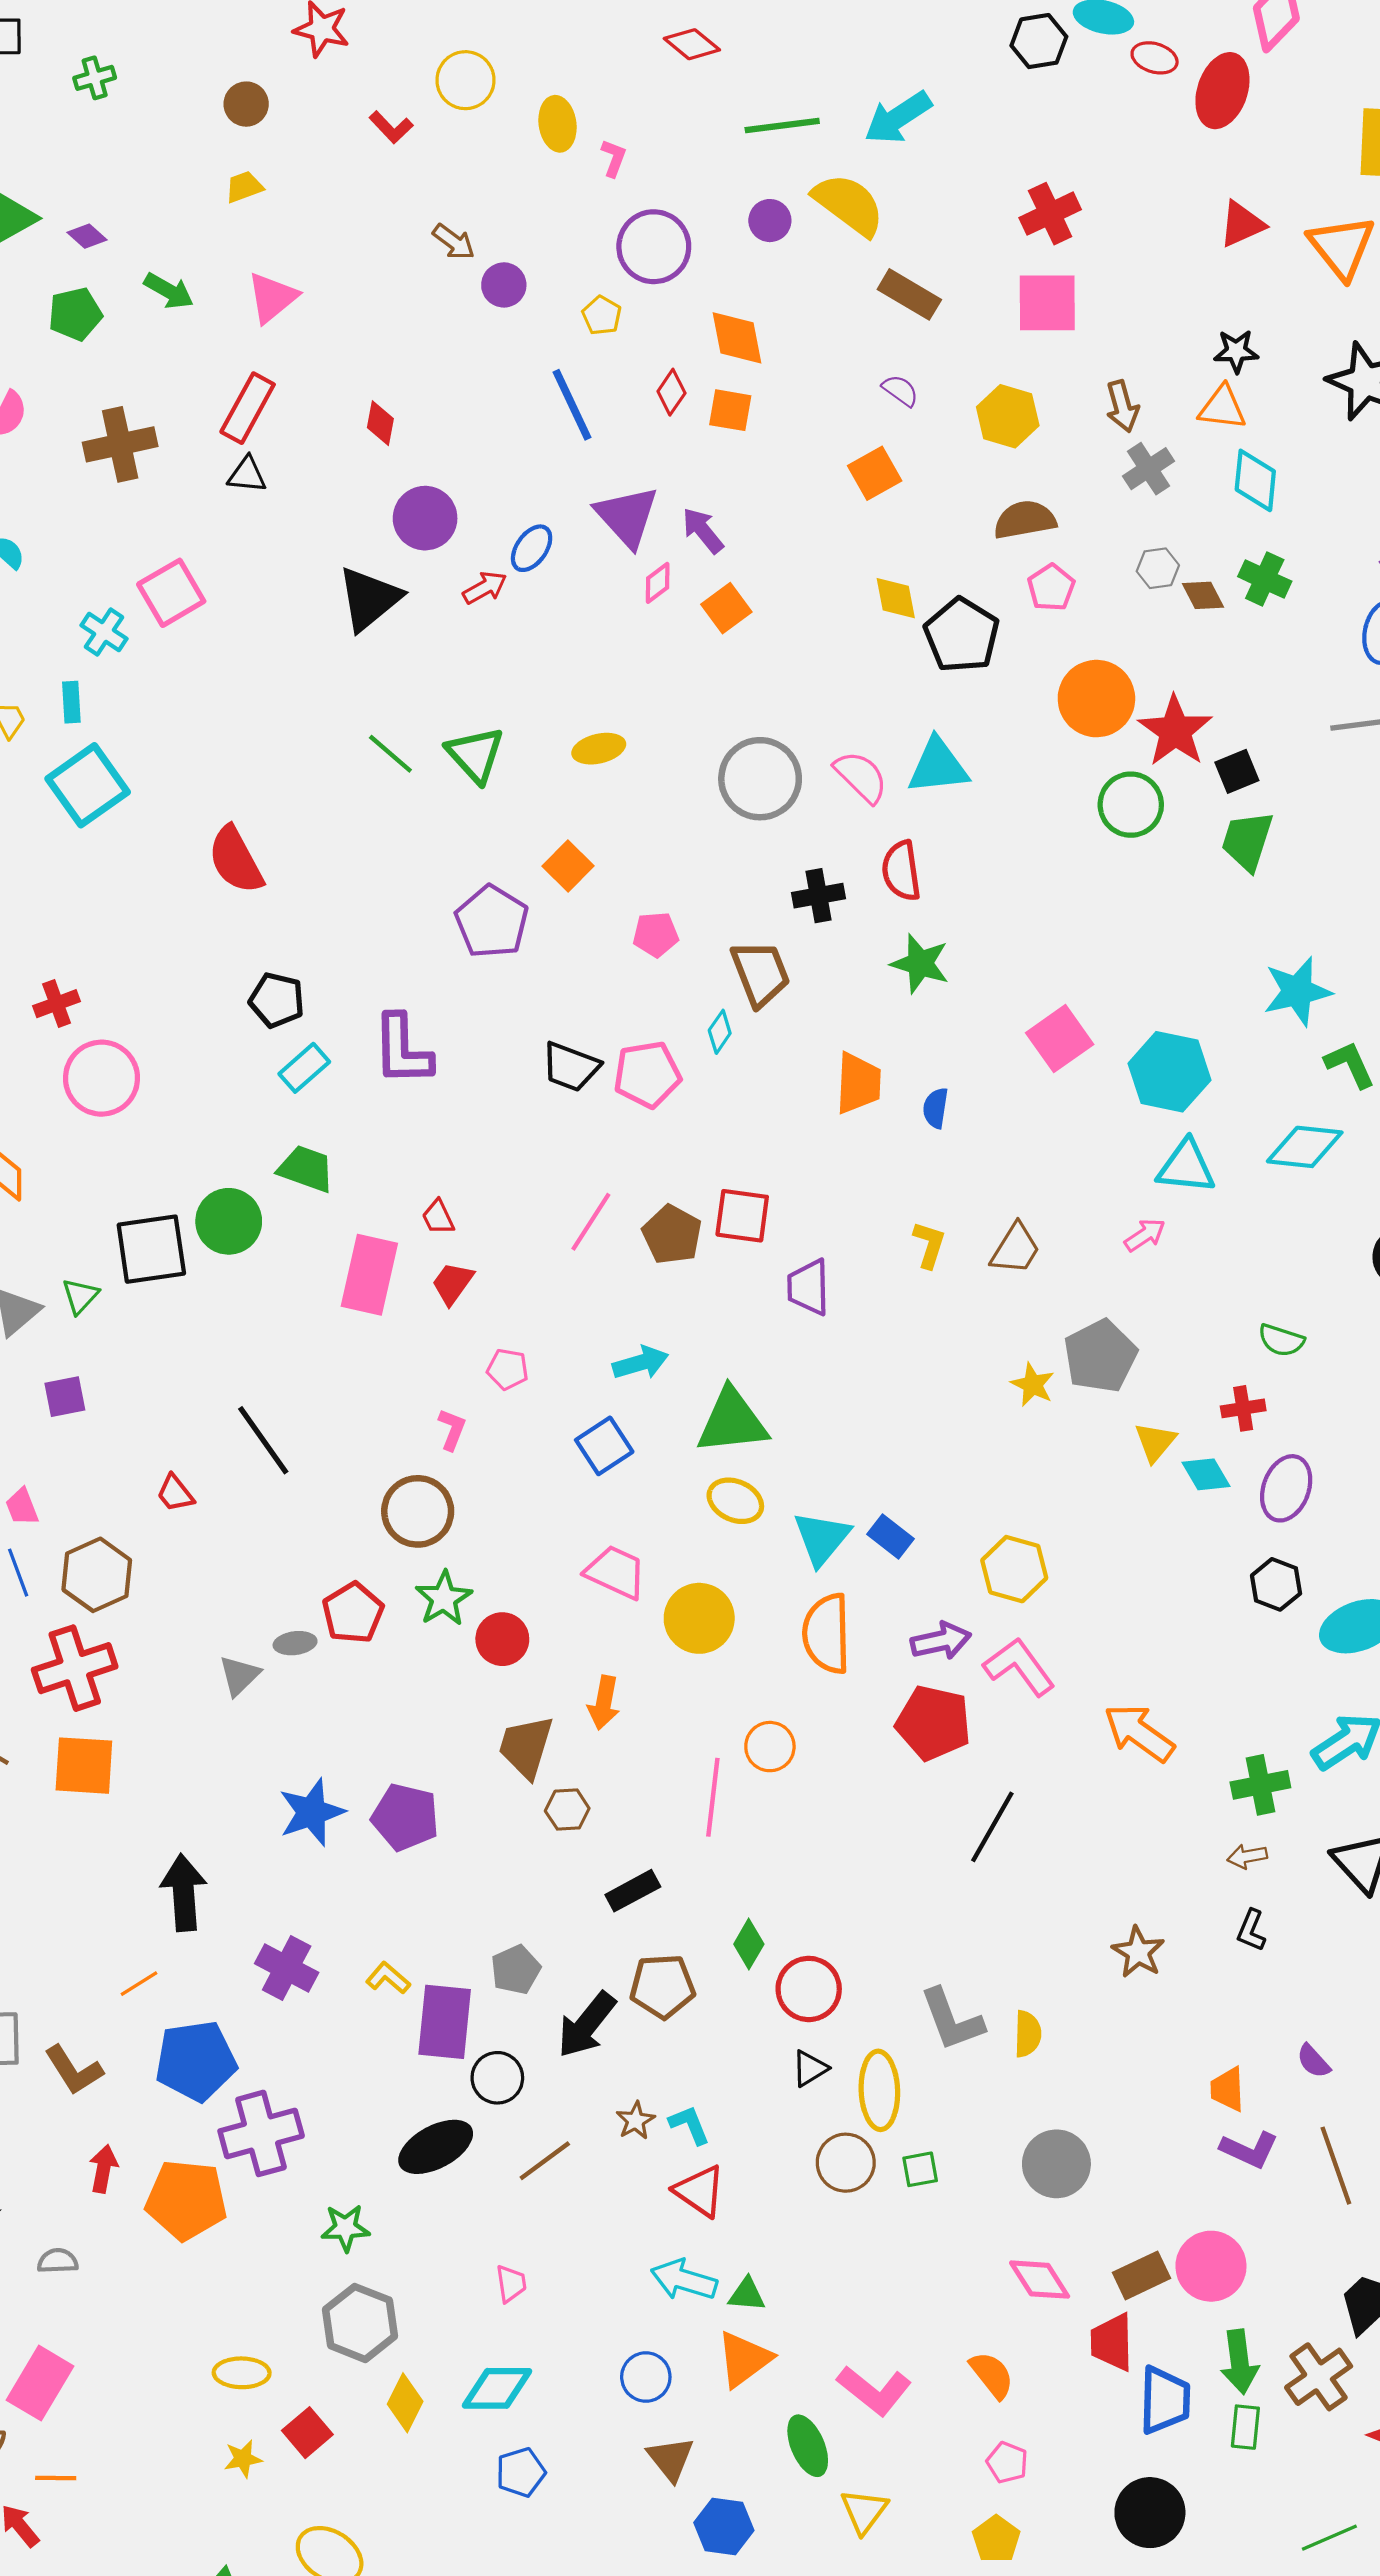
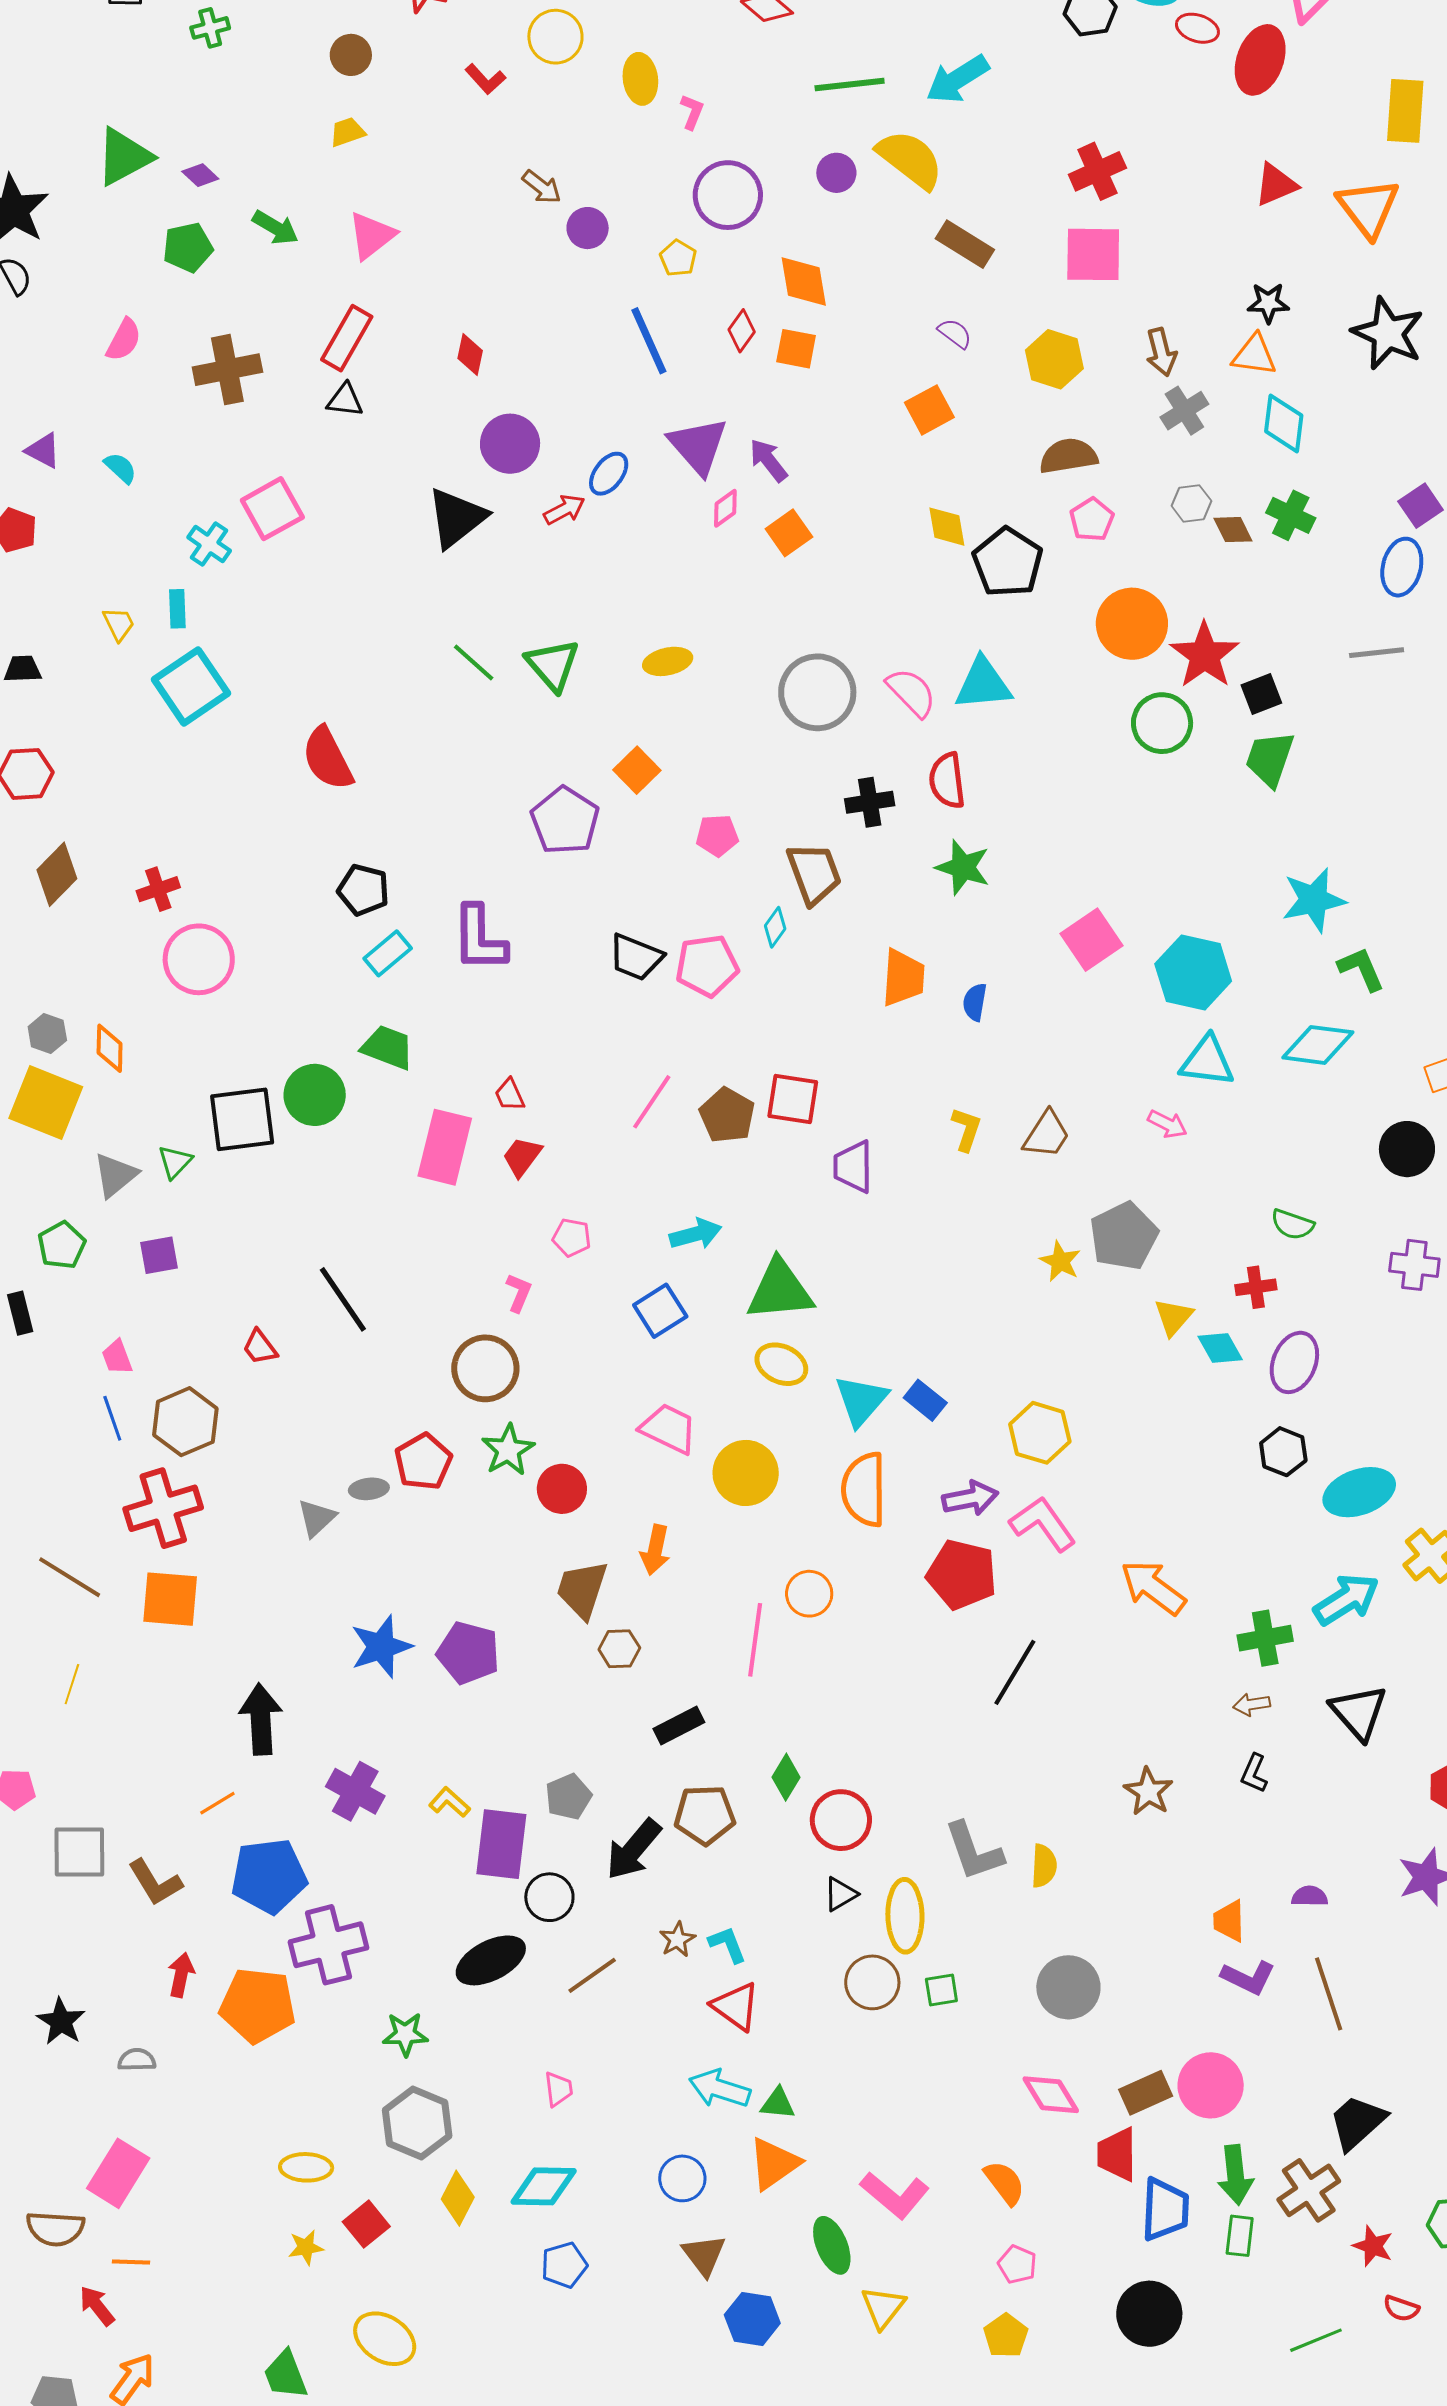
pink arrow: (1145, 1235) -> (1167, 1124), turned 60
purple semicircle: (1313, 2061) -> (1310, 1896), turned 132

